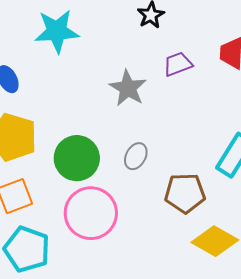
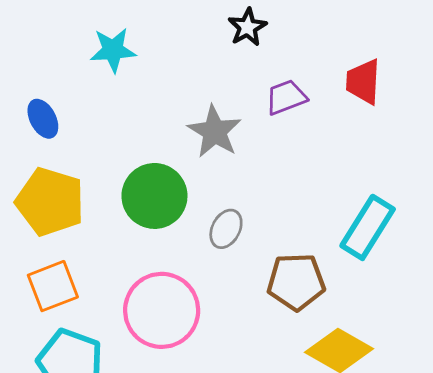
cyan star: (57, 31) -> (113, 50), size x0.7
green circle: (77, 158) -> (154, 196), moved

